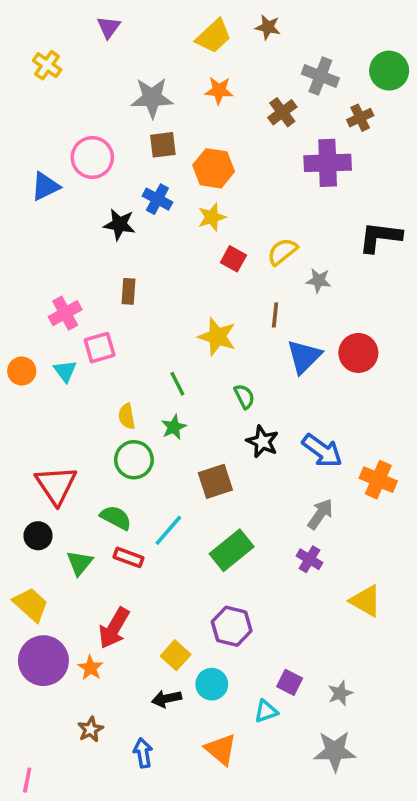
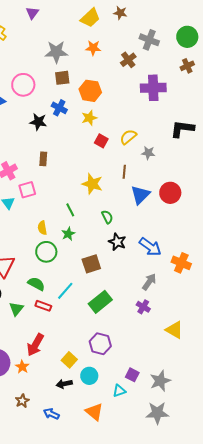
brown cross: (360, 118) -> (187, 66), moved
gray star: (340, 693) -> (160, 381), size x1.5
blue arrow: (143, 753) -> (51, 414), turned -56

